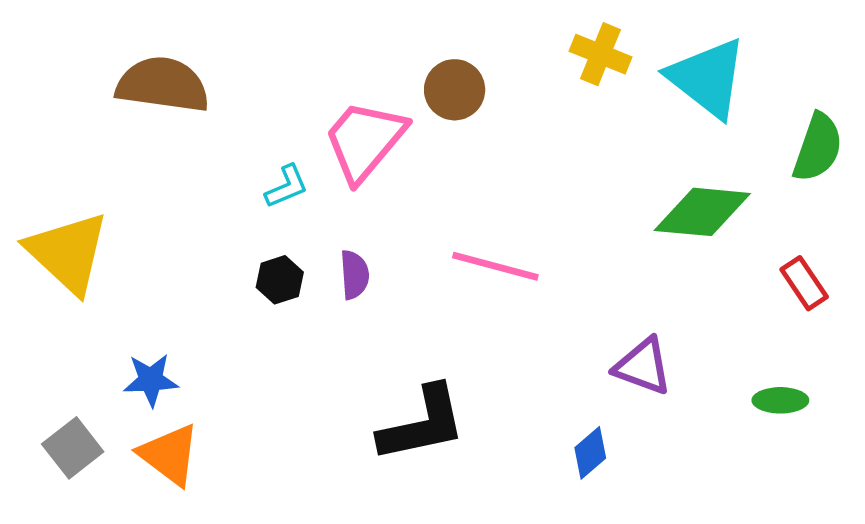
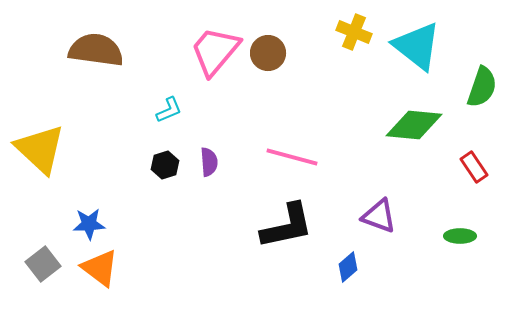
pink trapezoid: (365, 141) -> (215, 51), moved
black L-shape: (422, 424) -> (287, 226), moved

